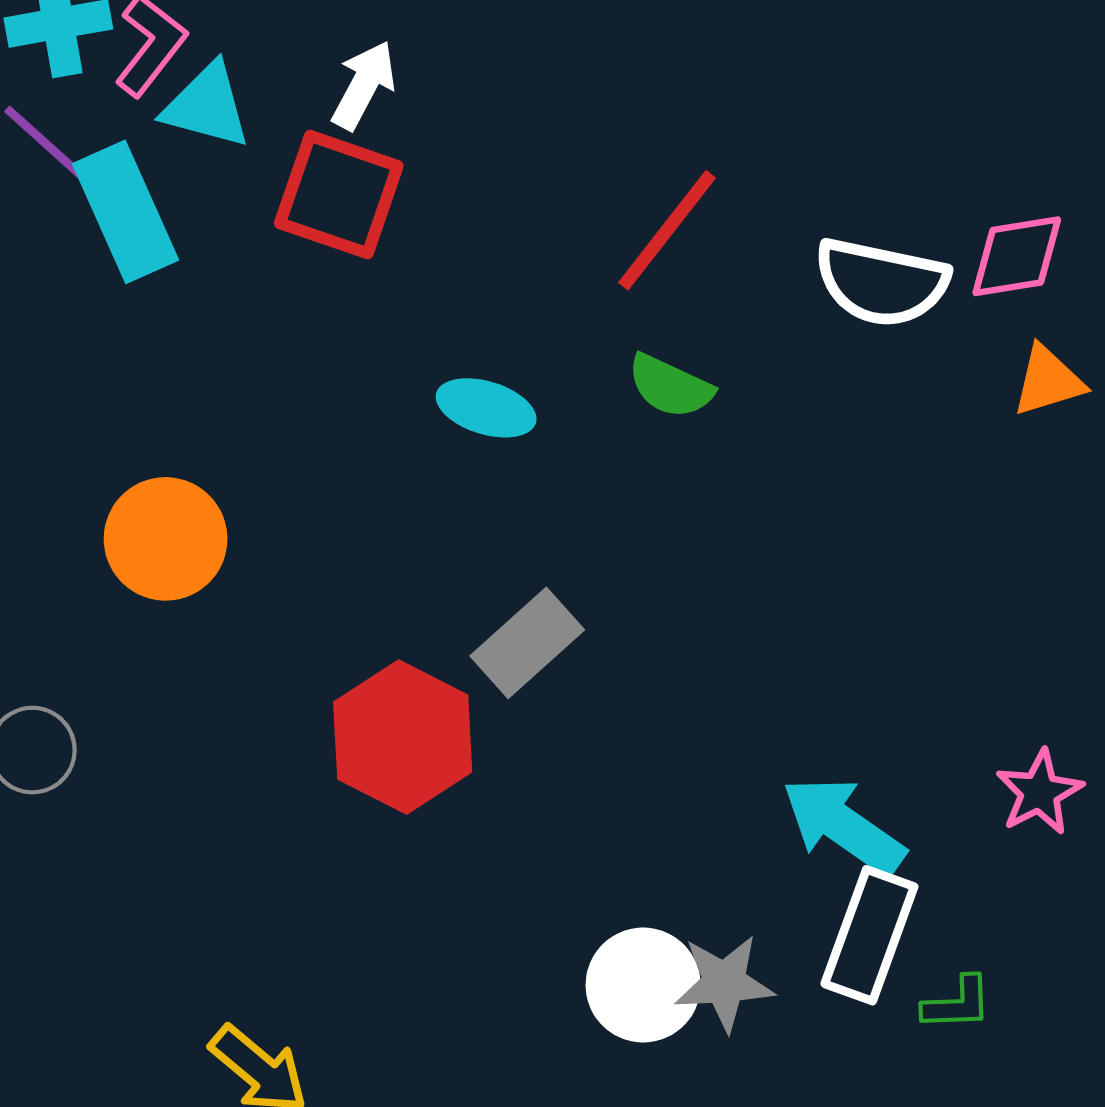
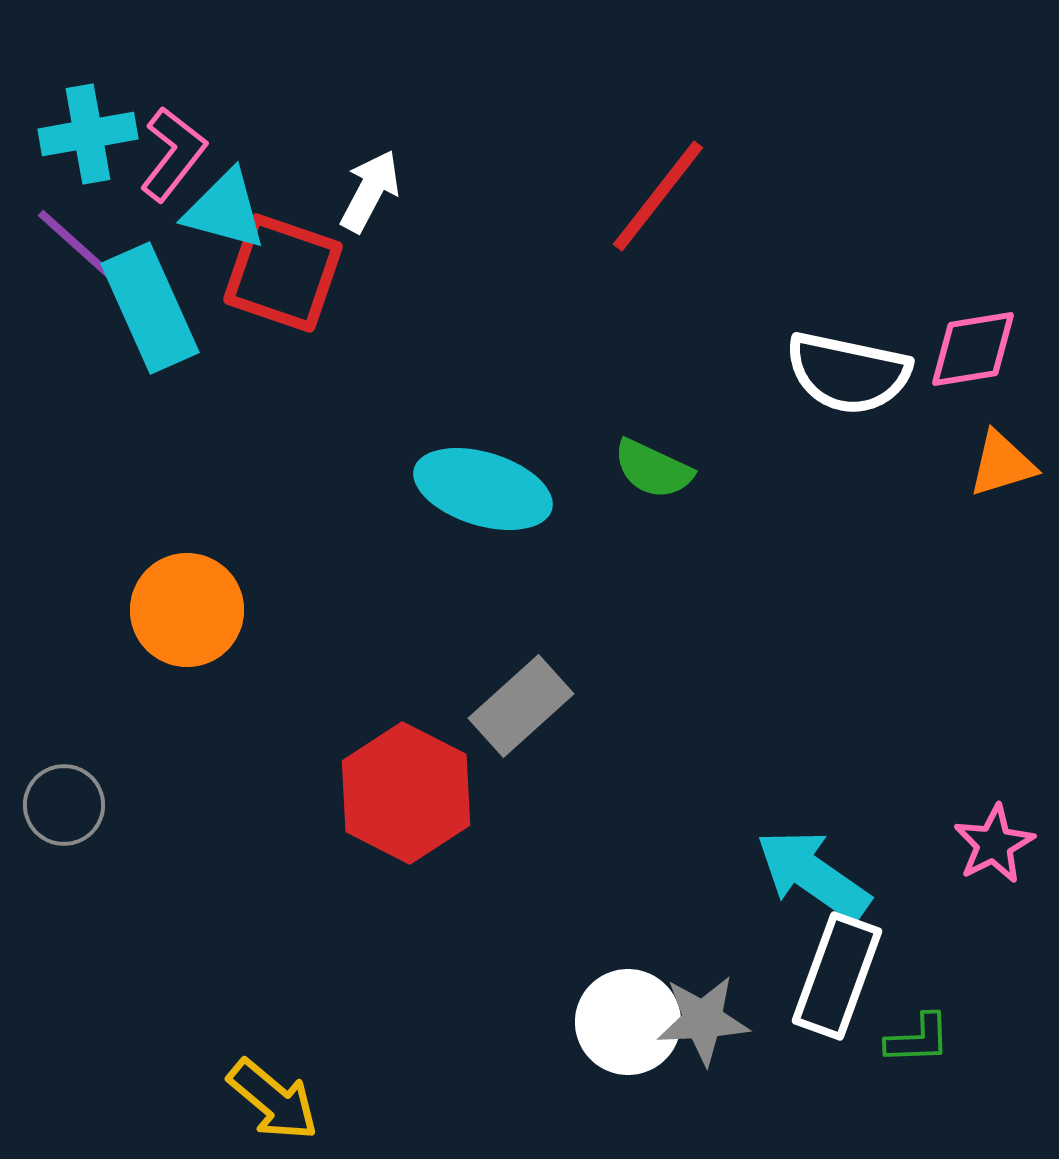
red square: (339, 195) -> (283, 273), moved
red line: (667, 230) -> (658, 196), moved
cyan ellipse: (486, 408) -> (483, 489), size x1.5

